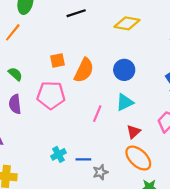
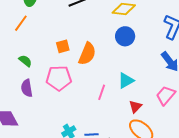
blue circle: (124, 70) -> (125, 36), moved

